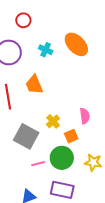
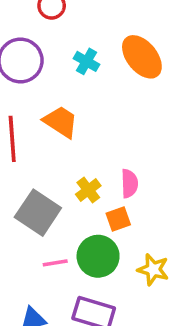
orange trapezoid: (34, 85) -> (61, 122), turned 140
pink semicircle: (85, 116) -> (129, 183), moved

